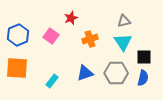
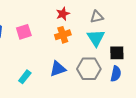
red star: (71, 18) -> (63, 14), moved
pink square: (51, 36) -> (24, 32), turned 35

